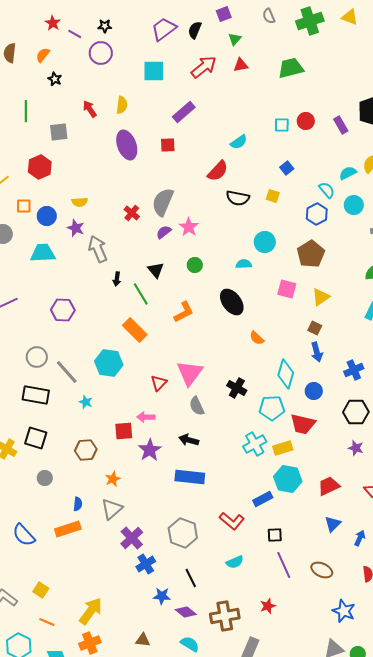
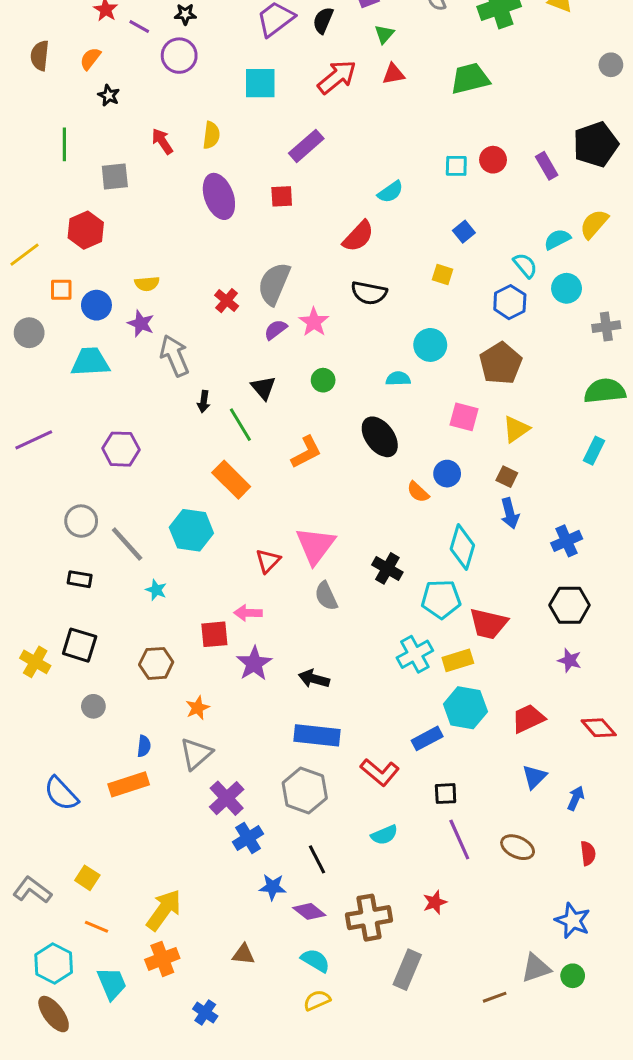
black semicircle: (238, 198) -> (369, 293), moved
blue circle: (314, 391) -> (447, 474), moved
black rectangle: (36, 395) -> (80, 579), size x0.6
black arrow: (189, 440) -> (314, 679), moved
blue rectangle: (190, 477) -> (317, 735), moved
blue star: (344, 611) -> (573, 921), moved

